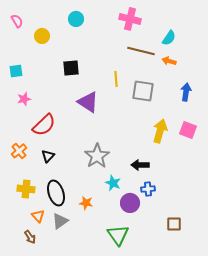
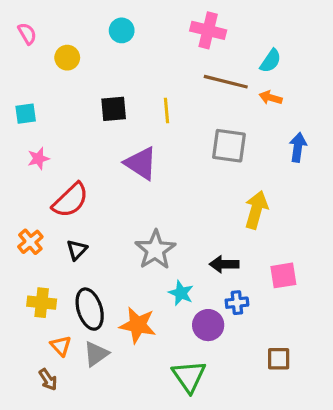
yellow line: (116, 79) -> (166, 110), moved
pink square: (188, 130) -> (283, 275), moved, turned -30
orange star: (86, 203) -> (138, 325), size x1.6

